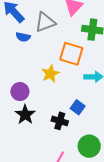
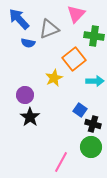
orange square: (71, 54) -> (74, 59), turned 35
black cross: (60, 121) -> (93, 124), moved

